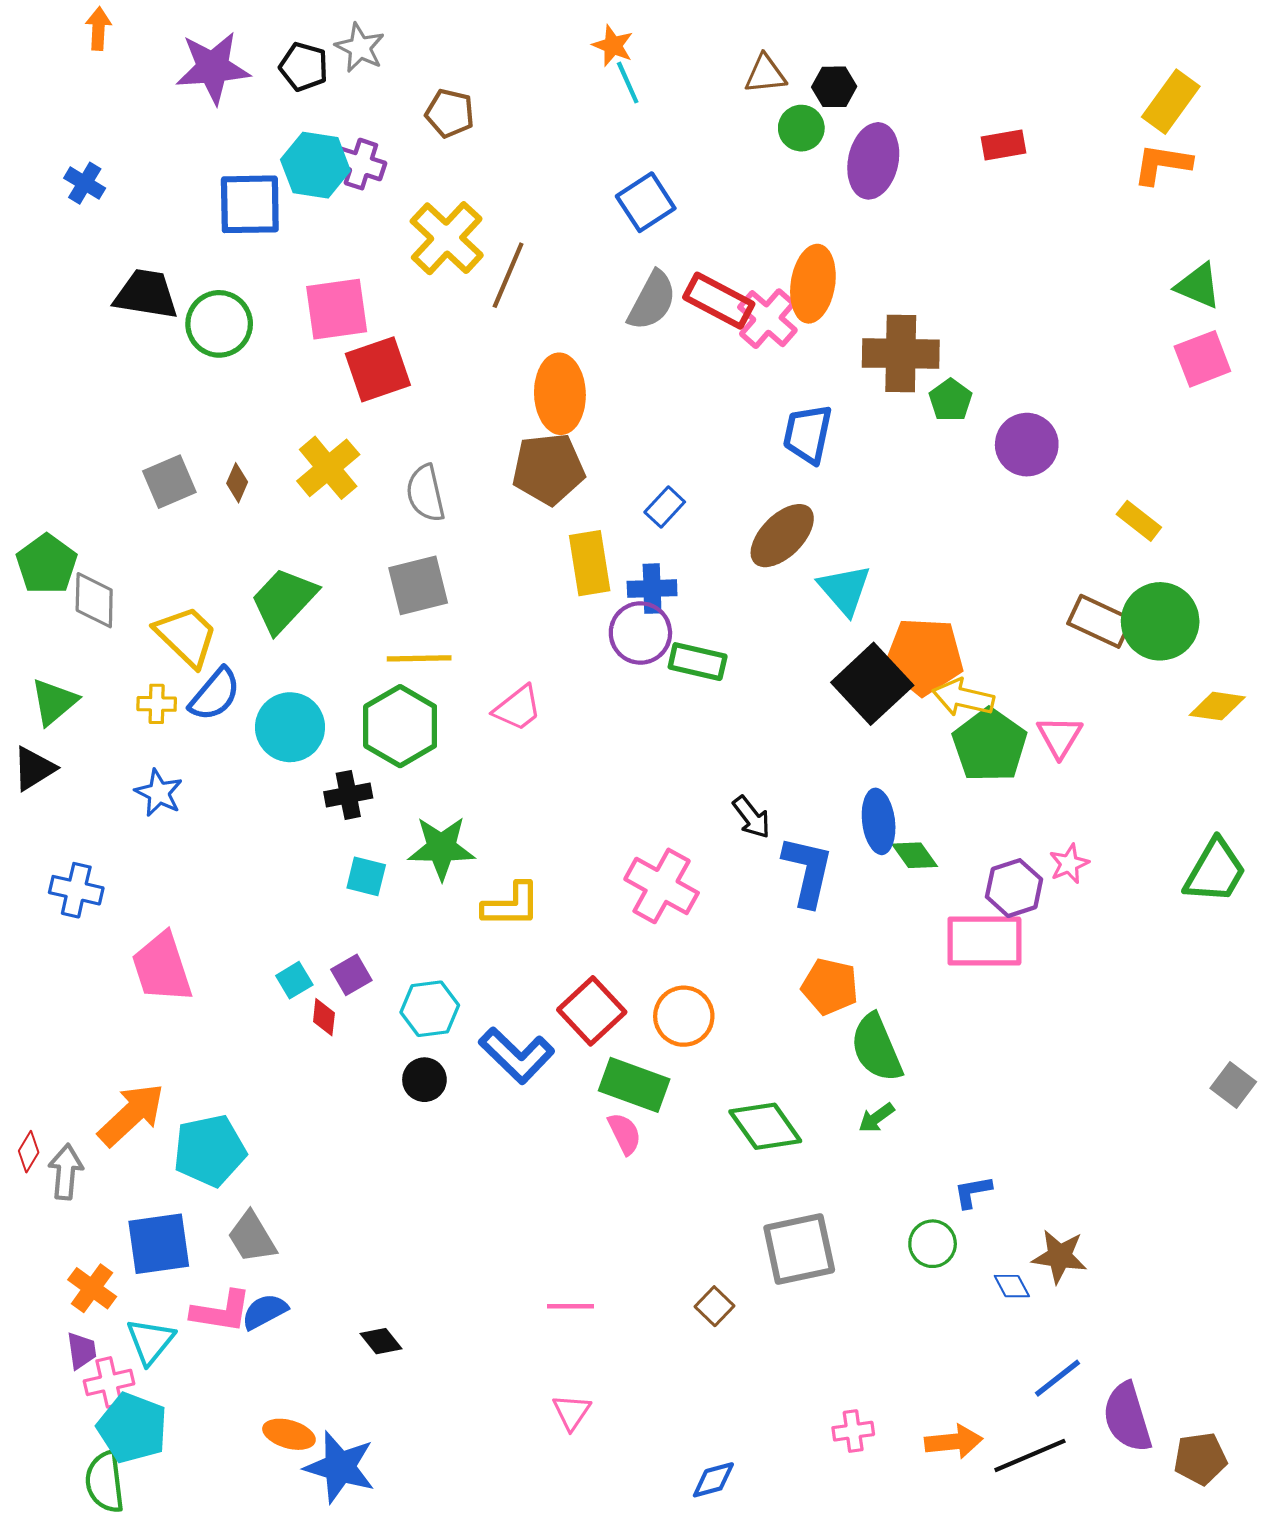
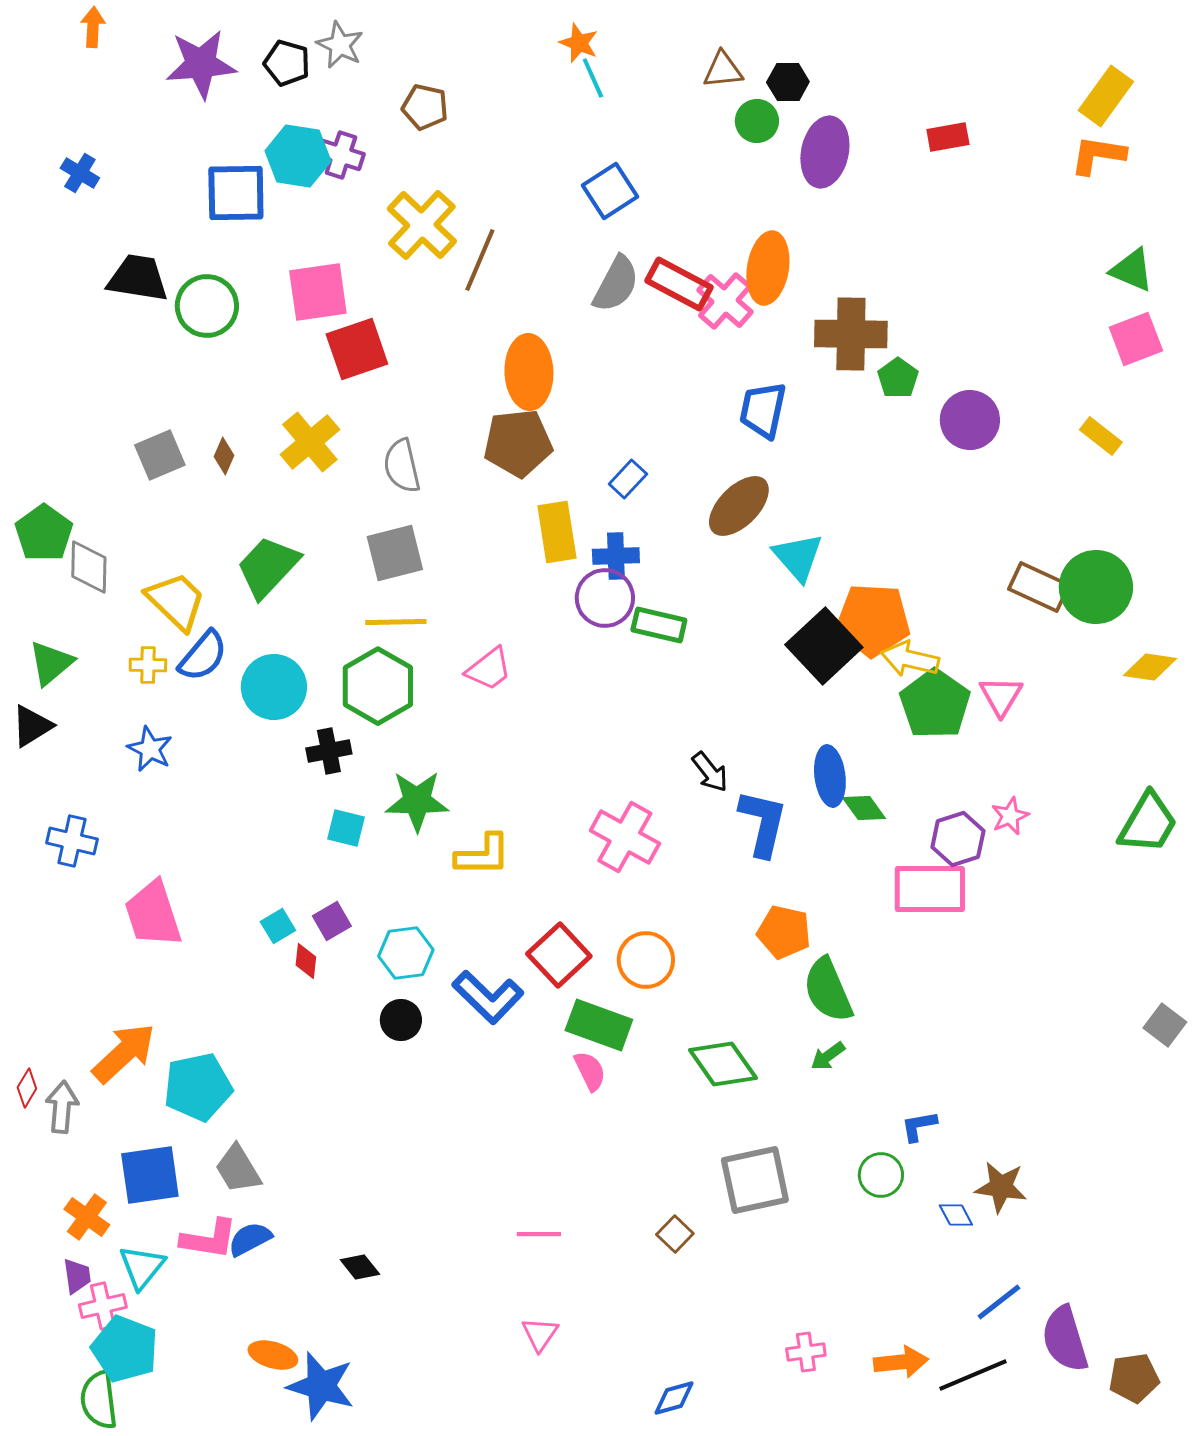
yellow rectangle: (1139, 521) -> (1101, 436), moved

